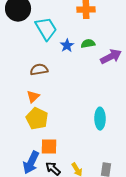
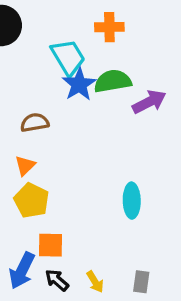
cyan trapezoid: (46, 29) -> (68, 57), moved
green semicircle: (88, 44) -> (113, 81), size x1.6
blue star: (67, 46) -> (79, 84), size x1.5

